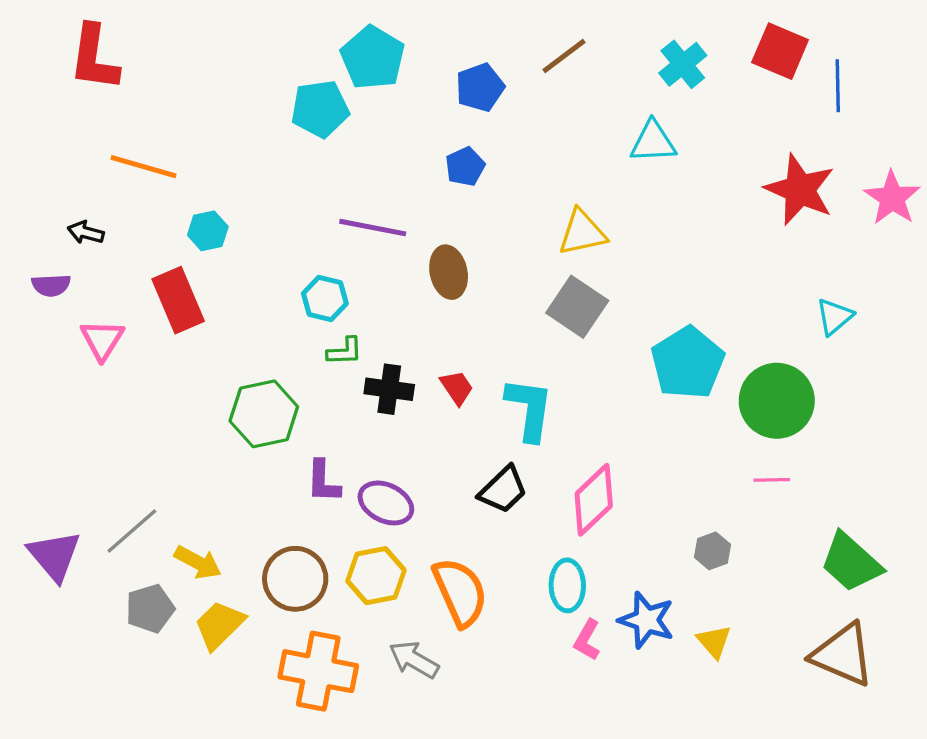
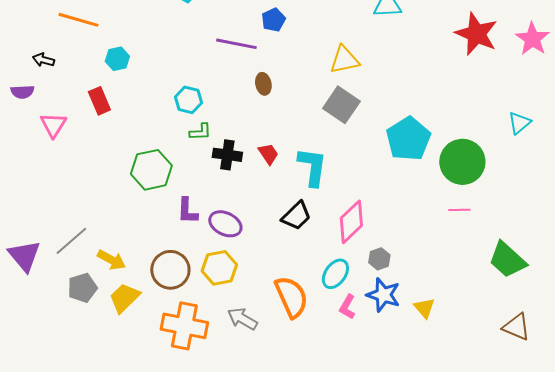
purple line: (373, 228) -> (236, 44), moved
brown ellipse: (449, 272) -> (263, 84), size x0.7
red rectangle: (178, 300) -> (99, 101), size x0.7
cyan triangle: (834, 317) -> (519, 123), moved
gray hexagon: (712, 551) -> (379, 259), moved
cyan ellipse: (567, 585) -> (335, 274), turned 36
orange semicircle: (460, 592) -> (291, 297), moved
brown triangle: (843, 655) -> (516, 327), moved, size x0.7

